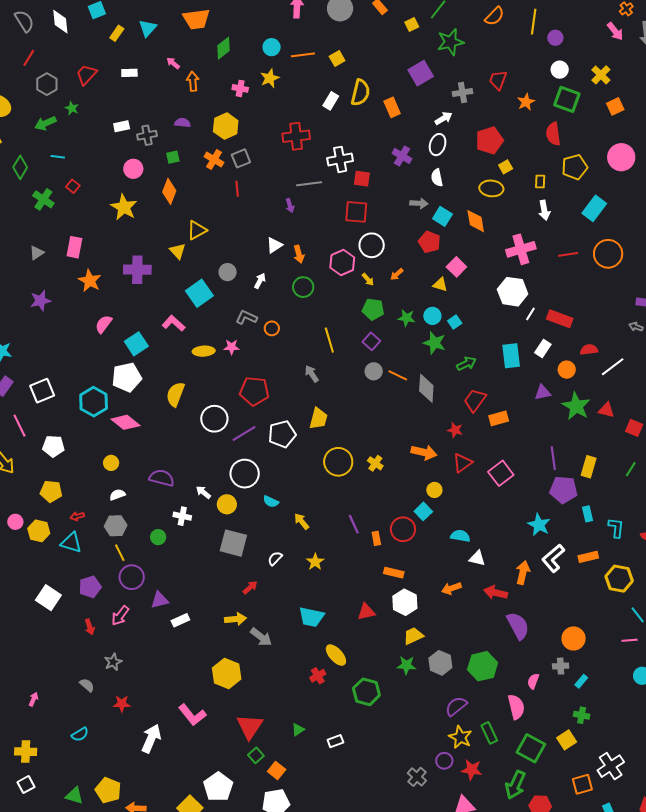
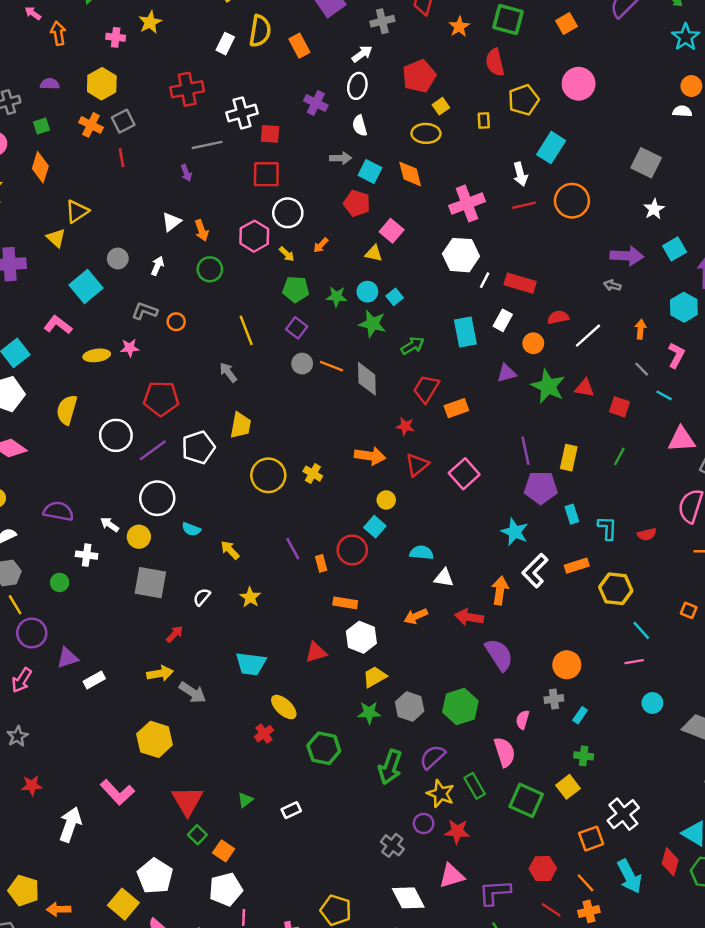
white arrow: (544, 210) -> (520, 174), moved
green arrow: (515, 785) -> (390, 767), moved

